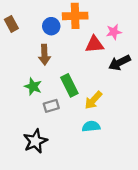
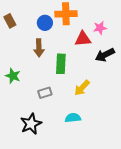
green rectangle: (69, 85) -> (61, 64), moved, turned 30
green star: (33, 87) -> (13, 76), moved
cyan semicircle: (91, 126) -> (73, 118), moved

